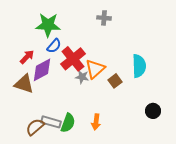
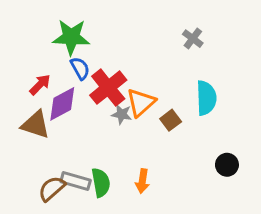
gray cross: (104, 18) -> (193, 39), moved, turned 32
blue semicircle: (54, 46) -> (80, 68), turned -70
green semicircle: (68, 123) -> (101, 183), turned -30

